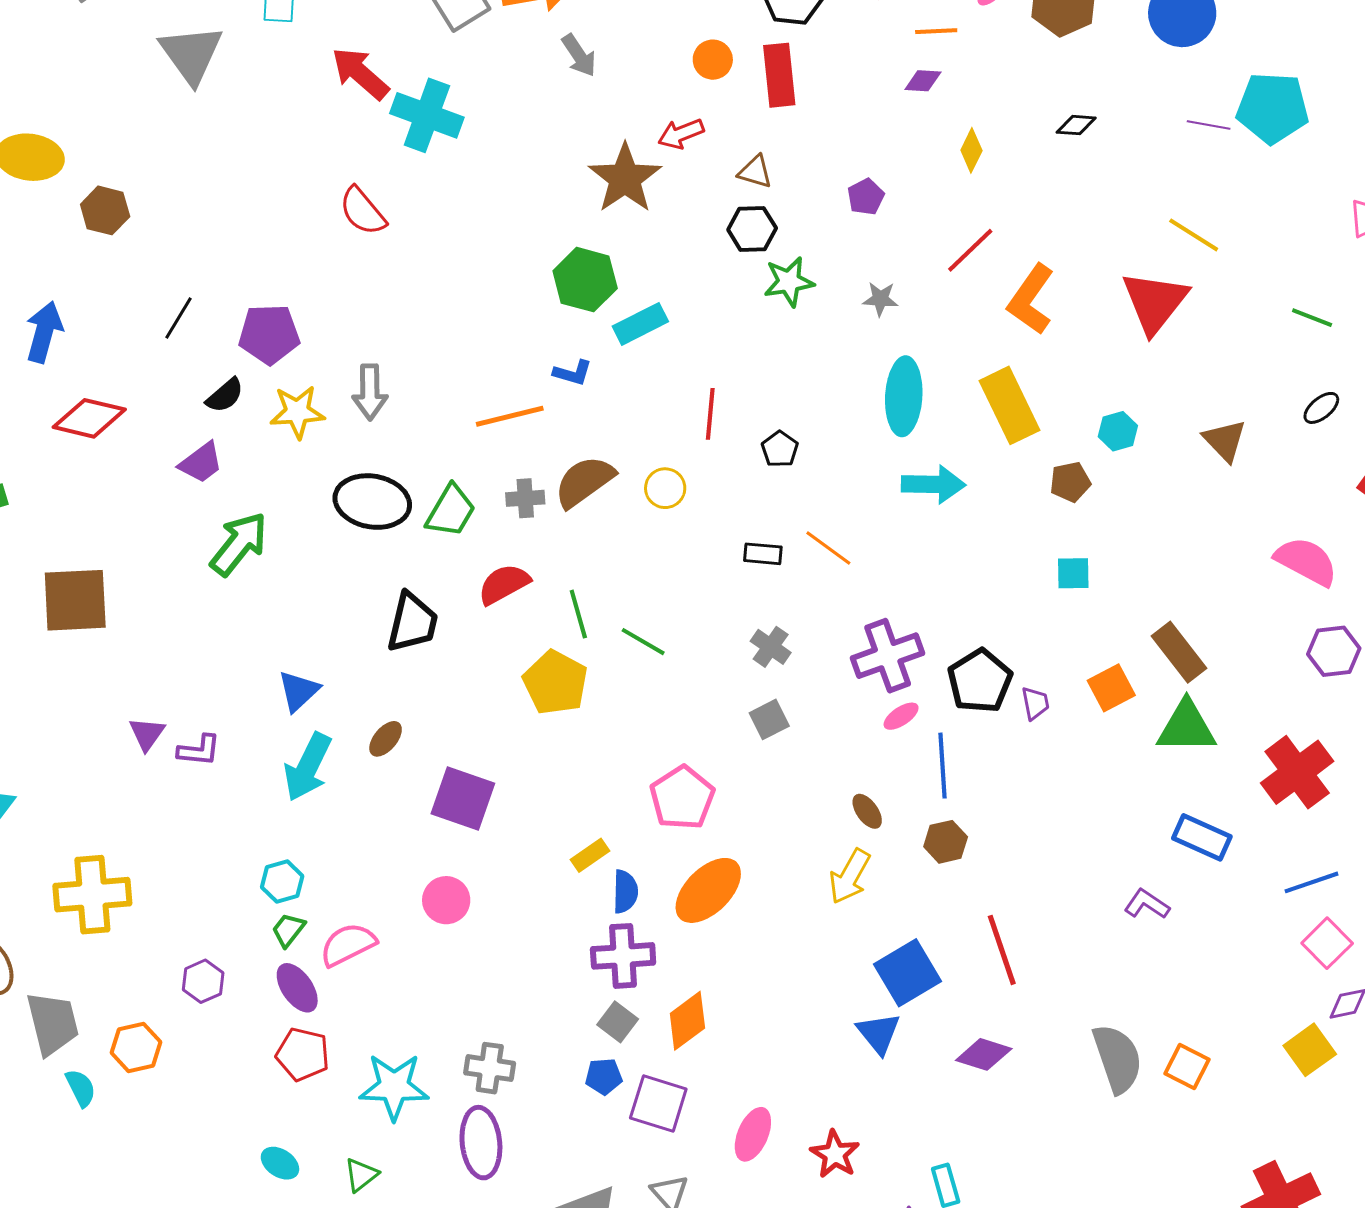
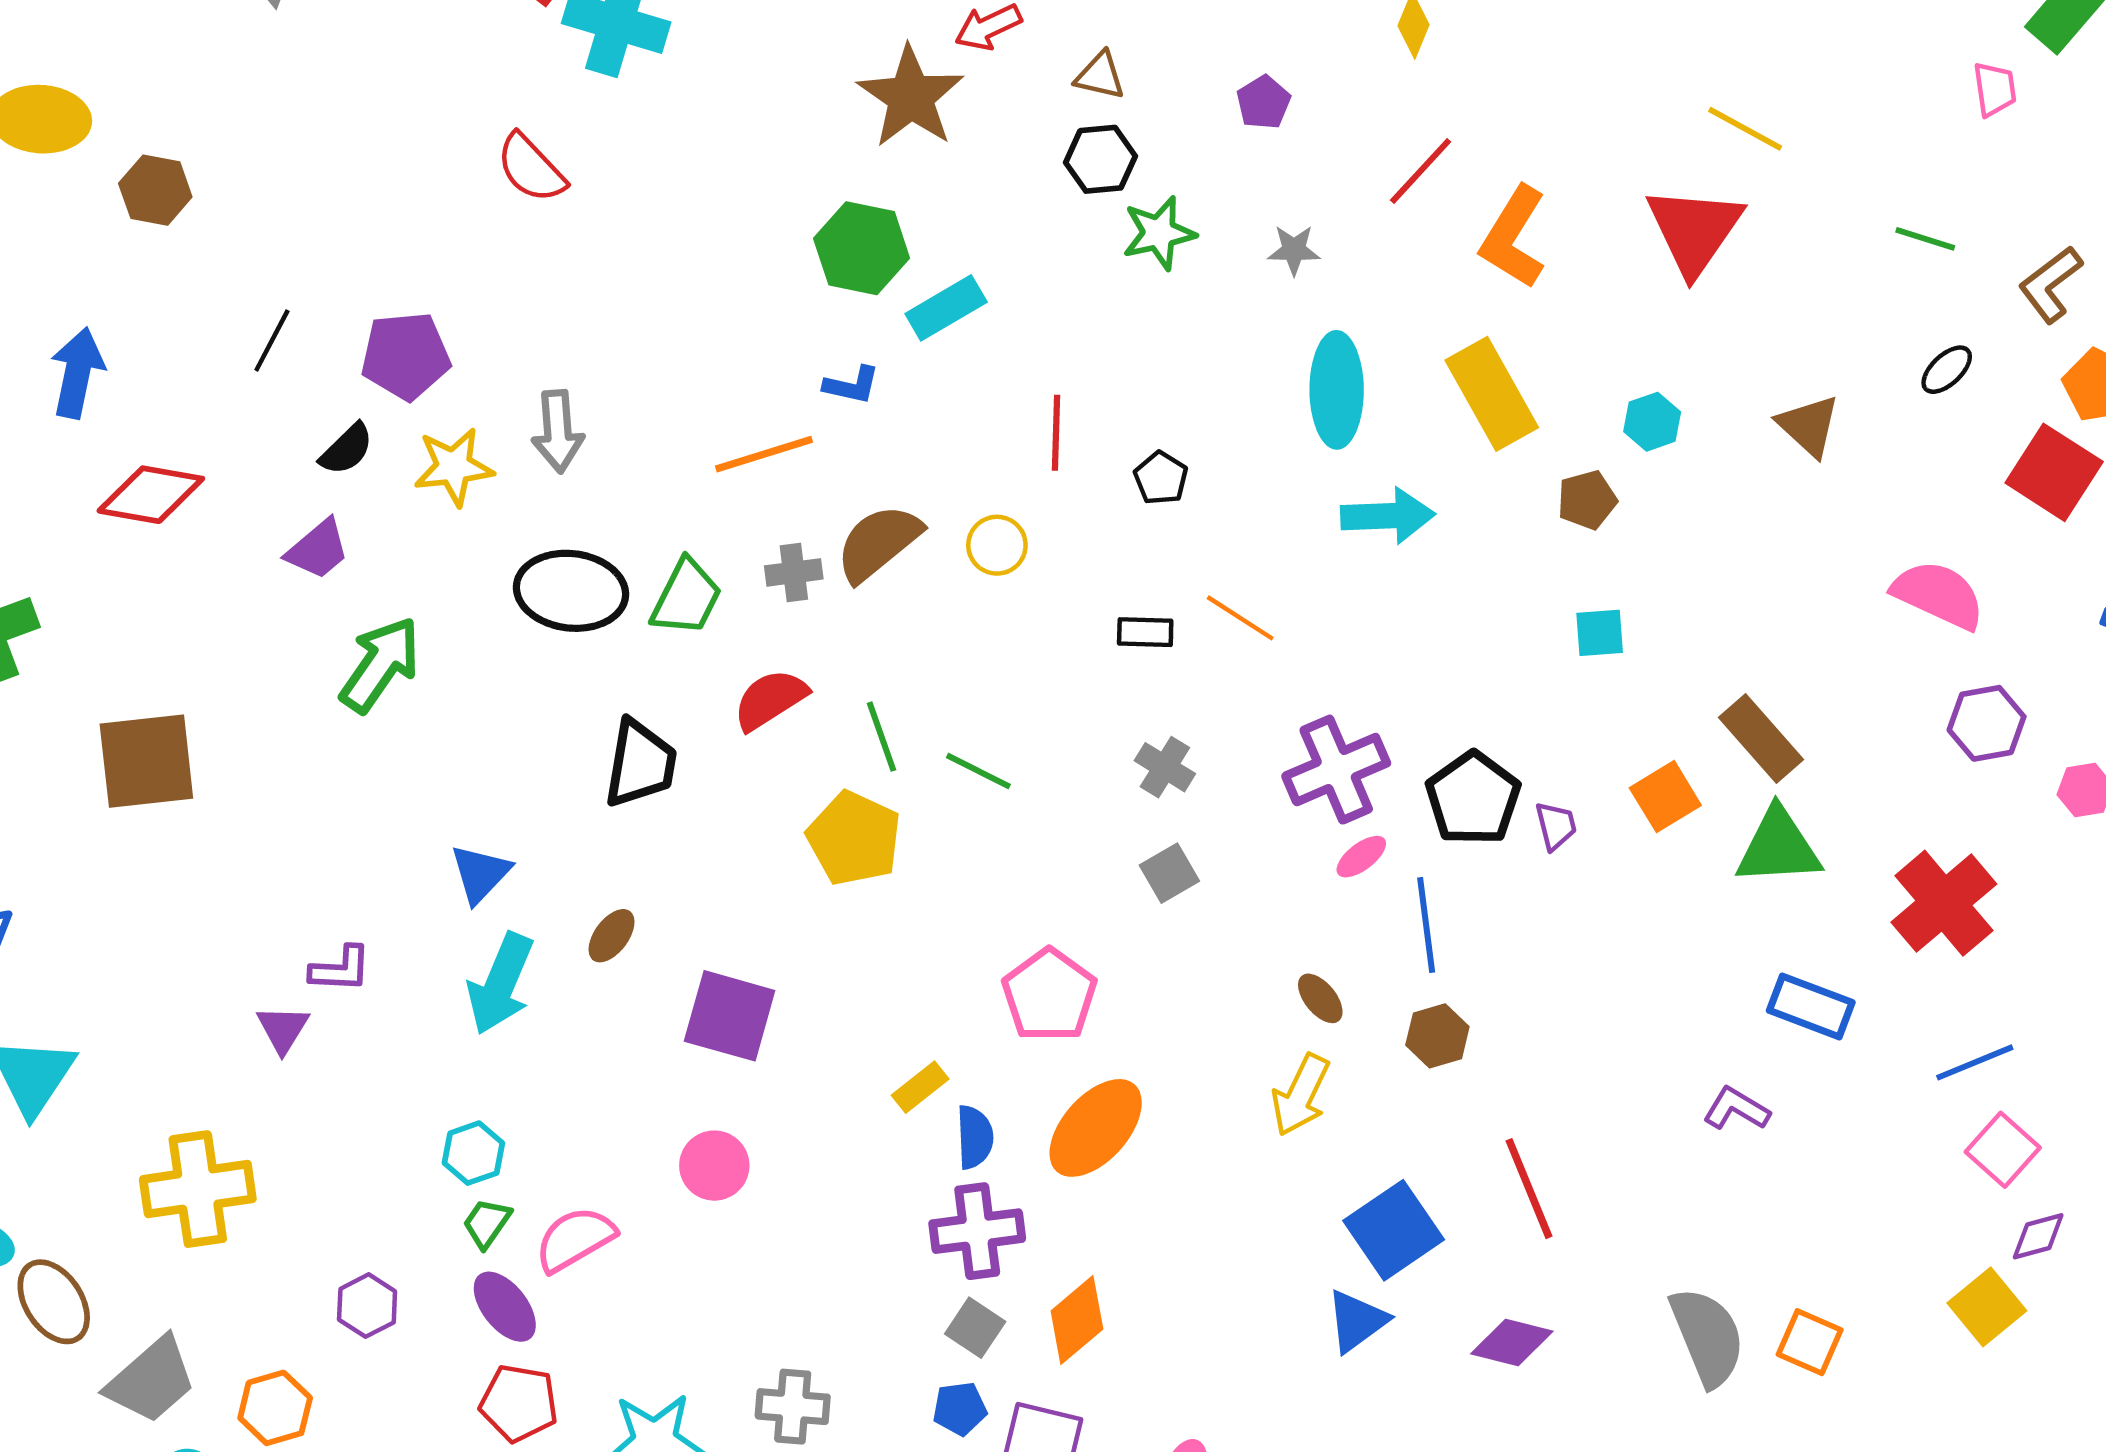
purple triangle: (147, 734) -> (283, 1029), moved
gray trapezoid: (53, 1023) -> (151, 1380), turned 66
blue triangle: (879, 1033) -> (1357, 1321), turned 36

